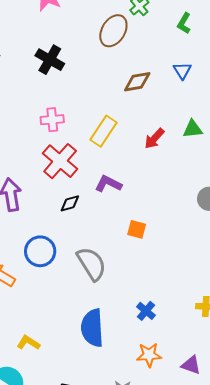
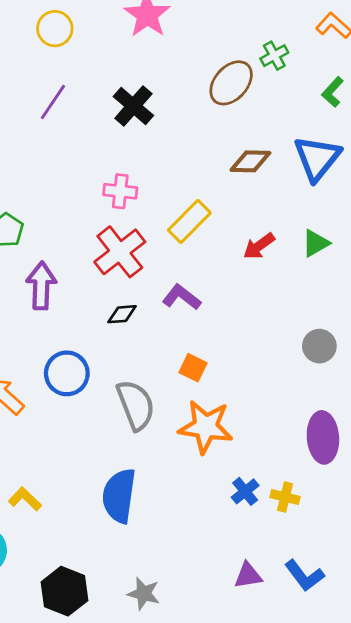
blue triangle: (182, 71) -> (317, 158), size x1.8
green triangle: (193, 129) -> (316, 243), turned -35
orange square: (137, 229) -> (193, 368), moved
blue cross: (146, 311) -> (245, 491), moved
orange star: (149, 355) -> (206, 427), moved, size x1.5
purple triangle: (191, 365) -> (248, 575), turned -40

